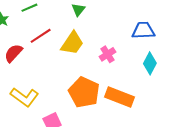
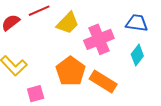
pink cross: (107, 54) -> (99, 39), size x1.8

